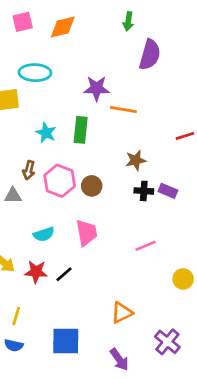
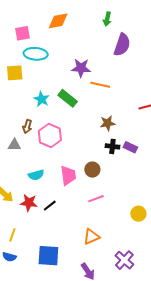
pink square: (23, 22) -> (23, 33), moved
green rectangle: (81, 130) -> (68, 98), turned -60
brown circle: (92, 186) -> (92, 170), moved
pink line: (145, 246) -> (96, 199), moved

